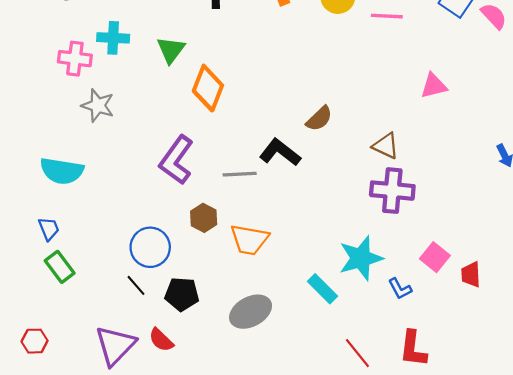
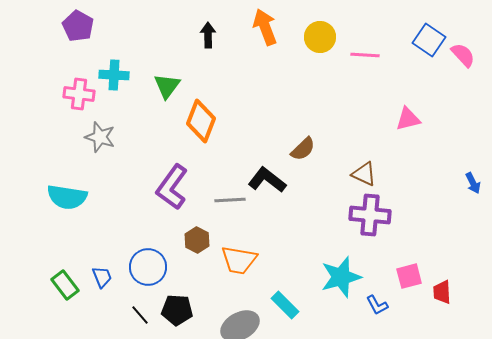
blue trapezoid: (49, 229) -> (102, 277), moved
pink square: (435, 257) -> (409, 276), turned 36
black line: (136, 285) -> (140, 315), moved
cyan rectangle: (323, 289) -> (285, 305), moved

